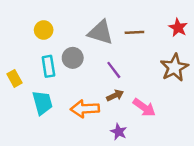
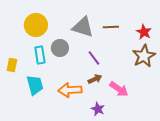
red star: (178, 28) -> (144, 32), moved
yellow circle: (44, 30) -> (36, 25), size x1.5
yellow rectangle: (15, 78) -> (12, 65), turned 40

